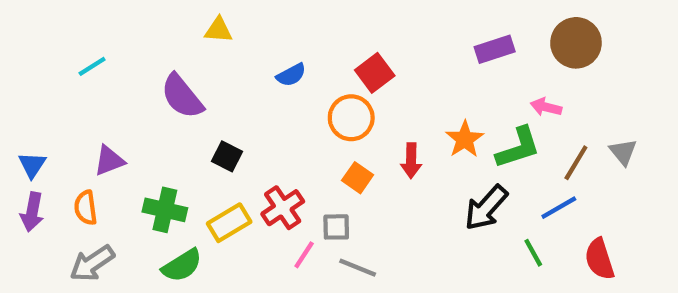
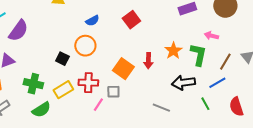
purple semicircle: (182, 96) -> (18, 31), moved, turned -105
orange circle: (351, 118) -> (85, 46), moved
green L-shape: (518, 148) -> (198, 55), turned -60
orange square: (358, 178) -> (123, 69), size x1.5
red cross: (283, 208) -> (88, 83), turned 36
black arrow: (486, 208) -> (183, 83), turned 40
gray line: (358, 268) -> (161, 108), moved

